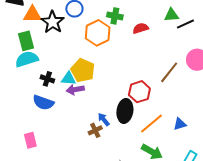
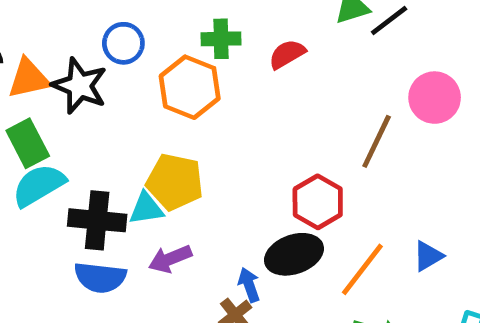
black cross: (47, 79) -> (97, 220), size x1.6
purple arrow: (75, 89) -> (170, 259), moved
black ellipse: (125, 111) -> (294, 254), turned 75
blue arrow: (104, 119) -> (249, 285), turned 32

